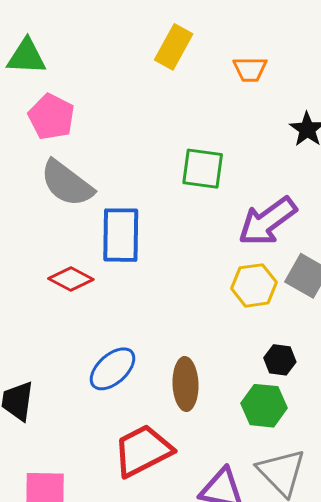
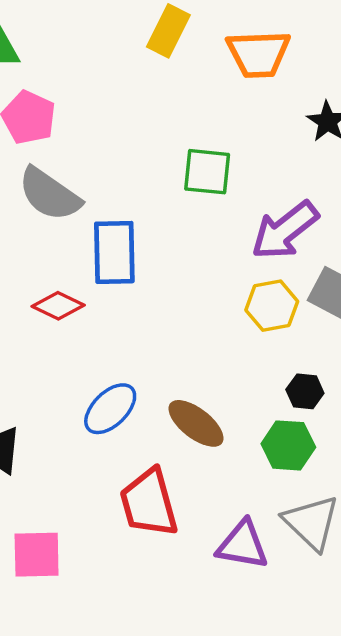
orange trapezoid: (250, 69) -> (258, 54), size x1.6
brown ellipse: (186, 384) -> (196, 423), turned -48
red trapezoid: (143, 451) -> (149, 503), turned -76

